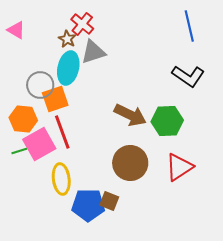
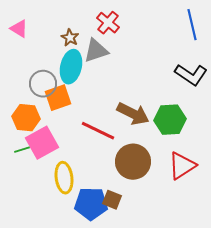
red cross: (82, 24) -> (108, 23), moved
red line: (62, 132) -> (98, 131), moved, turned -44

